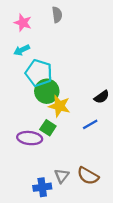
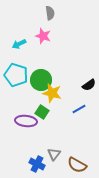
pink star: (23, 23) -> (43, 36), moved
cyan pentagon: (39, 73) -> (16, 75), moved
brown semicircle: (88, 176) -> (77, 165), moved
blue cross: (42, 187) -> (37, 164), turned 35

